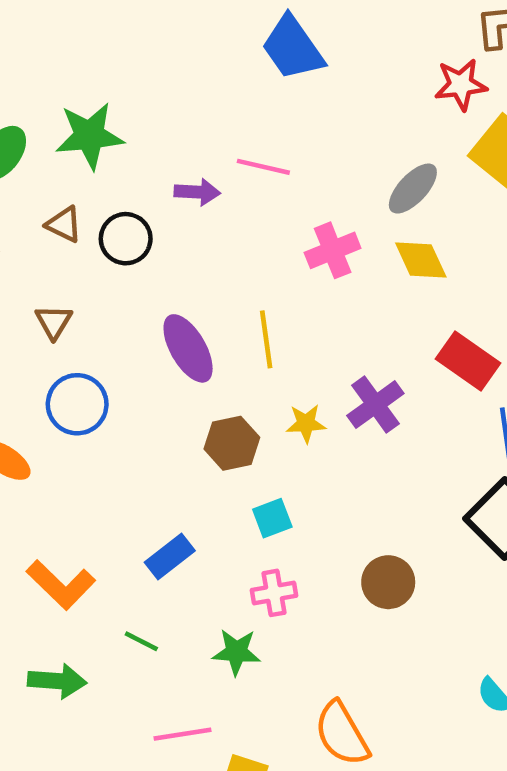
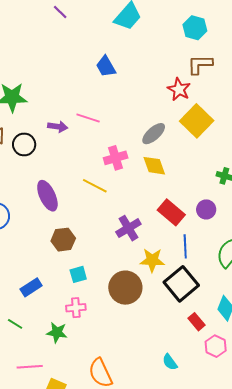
blue trapezoid: (293, 48) -> (106, 66), size x0.7
red star: (461, 85) -> (179, 89), turned 30
yellow line: (266, 339) -> (95, 186), moved, turned -60
yellow star: (306, 423) -> (152, 260), moved, size x1.4
brown circle: (388, 582) -> (125, 288), moved, size x1.4

